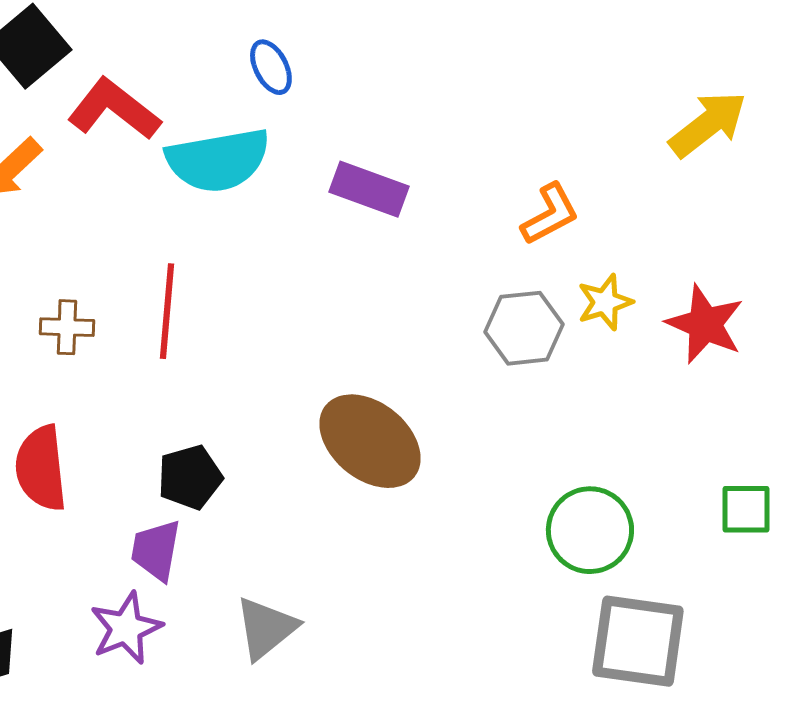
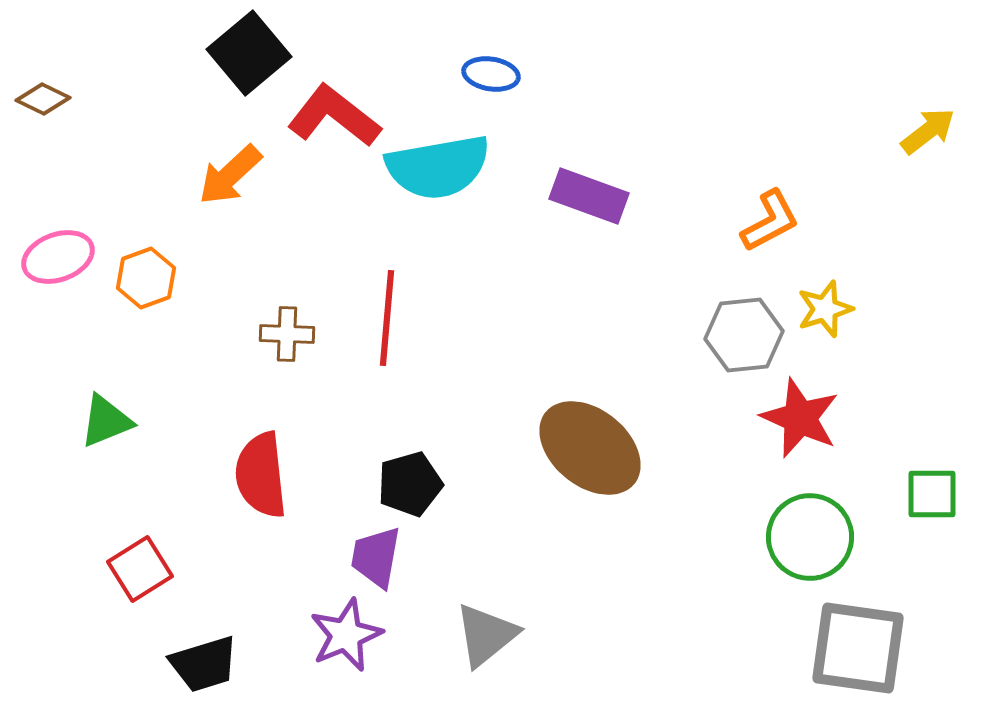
blue ellipse: (271, 67) -> (491, 74), turned -54
yellow arrow: (708, 124) -> (928, 131), size x0.7
red star: (705, 324) -> (800, 418), moved
green square: (746, 509) -> (932, 494), moved

